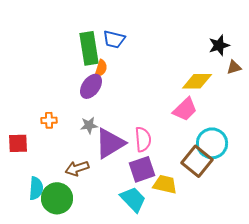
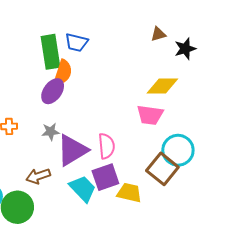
brown triangle: (234, 67) -> (158, 34), moved
orange semicircle: (101, 68) -> (63, 73), size x1.4
pink trapezoid: (185, 109) -> (150, 115), turned 52
cyan trapezoid: (133, 199) -> (83, 189), moved

